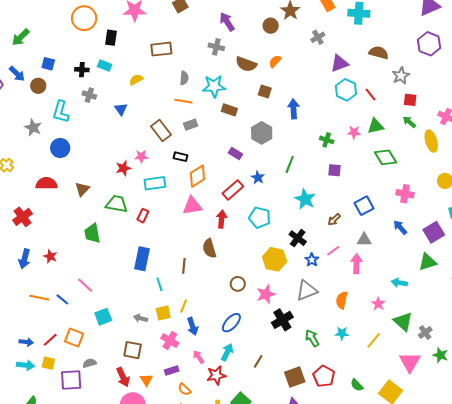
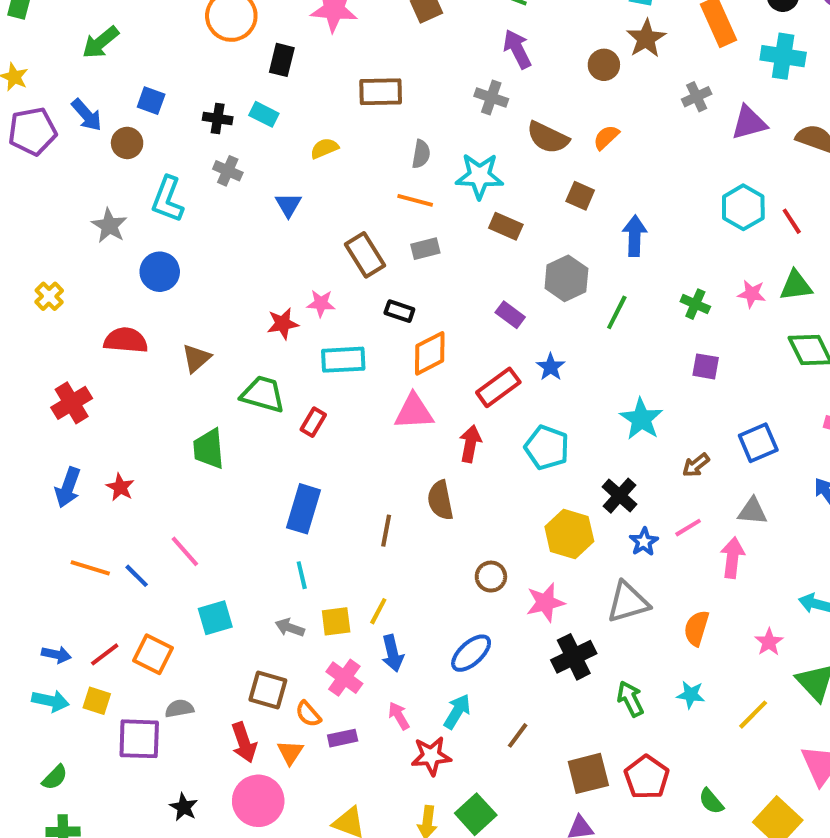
purple triangle: (339, 63) -> (749, 123), moved
green line: (290, 164) -> (617, 312), moved
cyan line: (159, 284) -> (302, 575), moved
orange semicircle: (184, 389) -> (308, 714), moved

